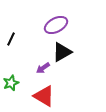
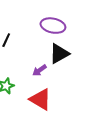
purple ellipse: (56, 25) -> (53, 26), turned 40

